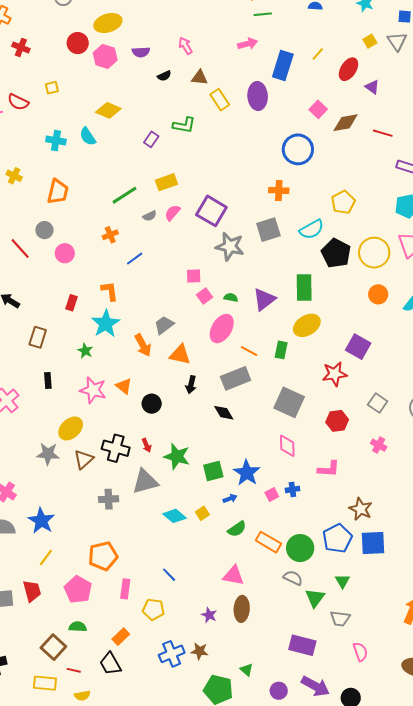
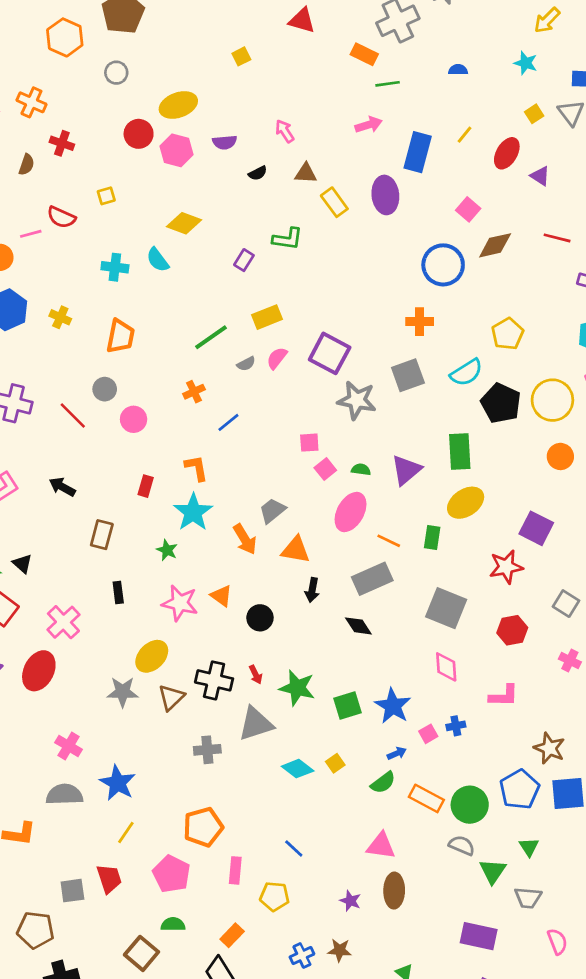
brown diamond: (346, 123) -> (495, 245), moved
blue arrow: (230, 499) -> (397, 753), moved
blue cross: (172, 654) -> (302, 956), size x0.7

